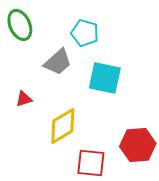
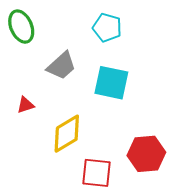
cyan pentagon: (85, 33) -> (107, 28), moved

